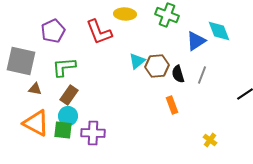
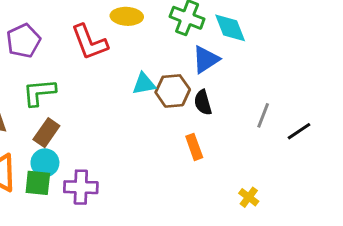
cyan diamond: (219, 31) -> (230, 28), moved
blue triangle: (196, 41) -> (206, 59), moved
cyan triangle: (137, 61) -> (144, 84), turned 30
gray line: (202, 75) -> (263, 115), moved

